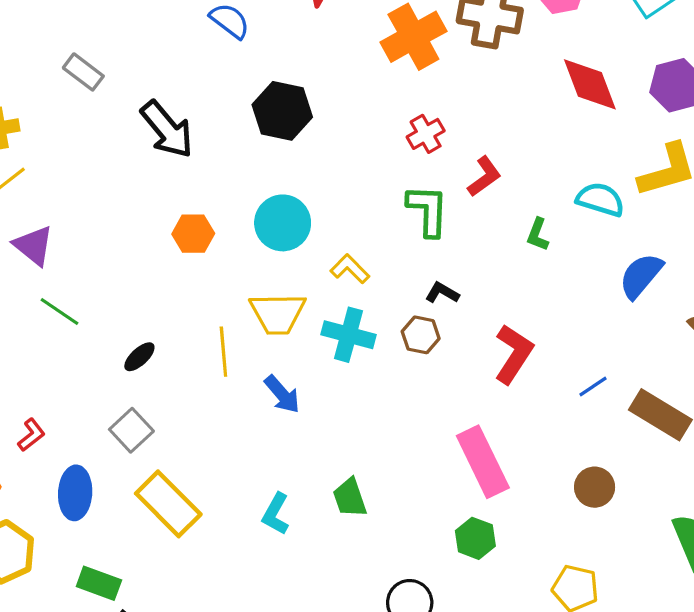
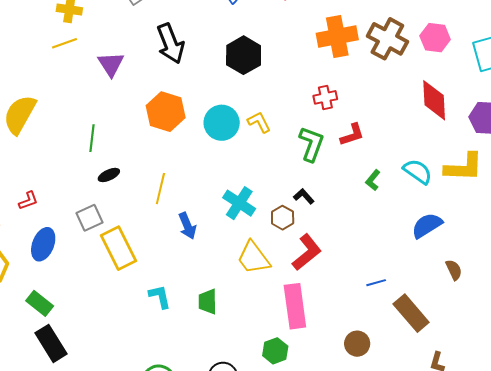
orange hexagon: (193, 234) -> (166, 112), size x1.5
purple triangle: (34, 246) -> (111, 64), moved
yellow L-shape: (350, 269) -> (259, 122), moved
green line: (59, 311) -> (92, 138), moved, turned 44
yellow trapezoid: (278, 313) -> (253, 258), moved, turned 36
red L-shape: (514, 354) -> (307, 252), moved
yellow rectangle: (168, 504) -> (118, 248), moved
cyan L-shape: (276, 514) -> (160, 297), turned 120

